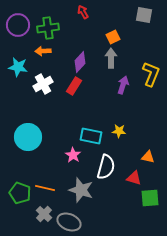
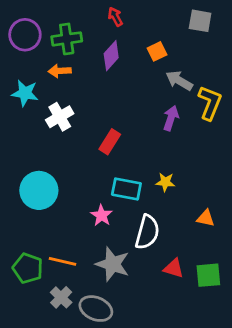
gray arrow: (111, 58) -> (179, 81), moved, turned -60
purple diamond: (80, 62) -> (111, 56), moved
red rectangle: (74, 86) -> (110, 142), moved
red triangle: (134, 178) -> (174, 268), moved

